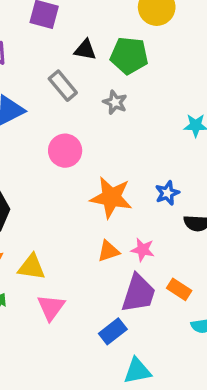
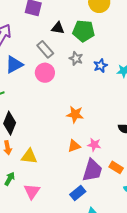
pink circle: (65, 151) -> (45, 73), moved
blue star: (167, 193) -> (101, 66), moved
orange star: (111, 197) -> (75, 114), size x0.7
pink triangle: (51, 307) -> (32, 191), moved

